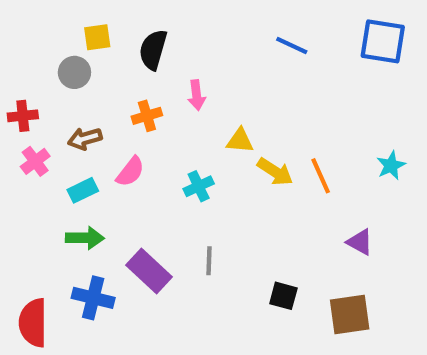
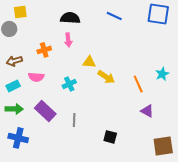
black semicircle: (153, 50) -> (70, 18), moved, turned 78
pink semicircle: (130, 172) -> (36, 77), turned 56
orange line: (321, 176) -> (138, 84), moved
purple rectangle: (149, 271) -> (45, 111), moved
brown square: (350, 314) -> (163, 146), moved

